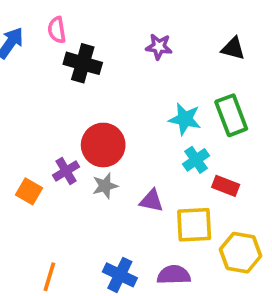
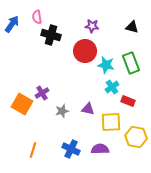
red circle: (103, 145) -> (85, 51), moved
gray star: (105, 186) -> (62, 111), moved
orange square: (29, 191) -> (22, 104), size x1.5

